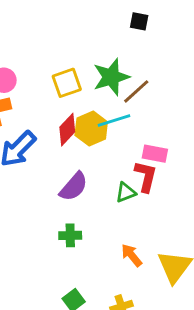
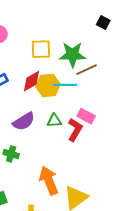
green triangle: (126, 192) -> (54, 121), moved
orange arrow: (132, 255) -> (49, 180), size x1.6

